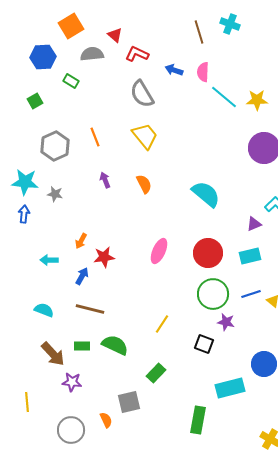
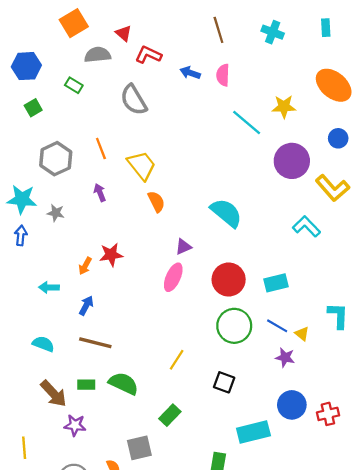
cyan cross: (230, 24) -> (273, 32), moved
blue hexagon: (43, 57) -> (26, 66), moved
gray semicircle: (142, 94) -> (134, 100), moved
cyan line: (224, 97) -> (247, 123), moved
yellow trapezoid: (145, 136) -> (142, 165), moved
purple arrow: (105, 180) -> (100, 193), moved
purple triangle: (254, 224) -> (183, 247), moved
red star: (104, 257) -> (111, 255), moved
blue line: (251, 294) -> (277, 326), turned 48
purple star: (226, 322) -> (285, 357), moved

